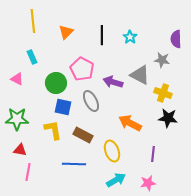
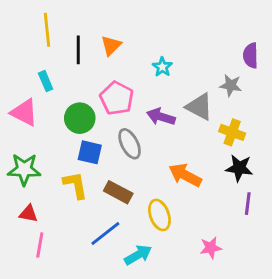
orange triangle: (66, 32) -> (111, 46), moved
black line: (102, 35) -> (78, 50), moved
cyan star: (130, 37) -> (162, 67), moved
pink triangle: (17, 79) -> (24, 112), size x1.5
purple line: (153, 154) -> (248, 204), moved
blue line: (74, 164) -> (105, 233), turned -40
cyan arrow: (116, 180) -> (138, 255), moved
pink star: (148, 183) -> (211, 248), moved

